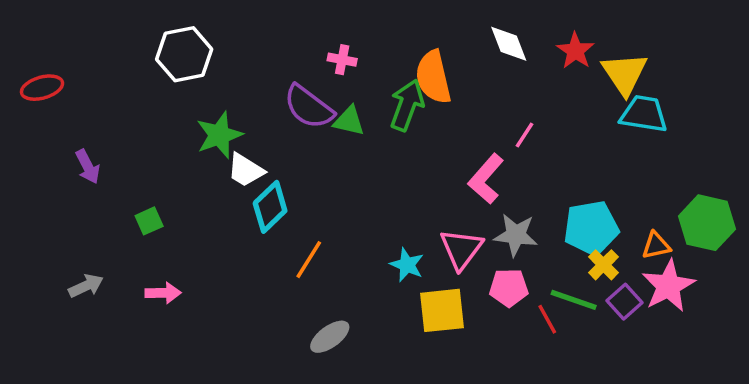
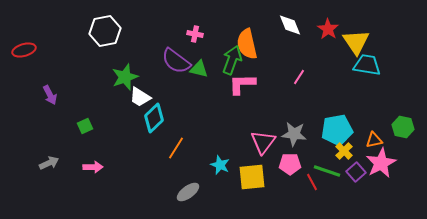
pink L-shape: (486, 179) -> (242, 84), moved, turned 48
green hexagon: (707, 223) -> (403, 127), size x0.7
cyan star: (407, 265) -> (220, 165), moved

